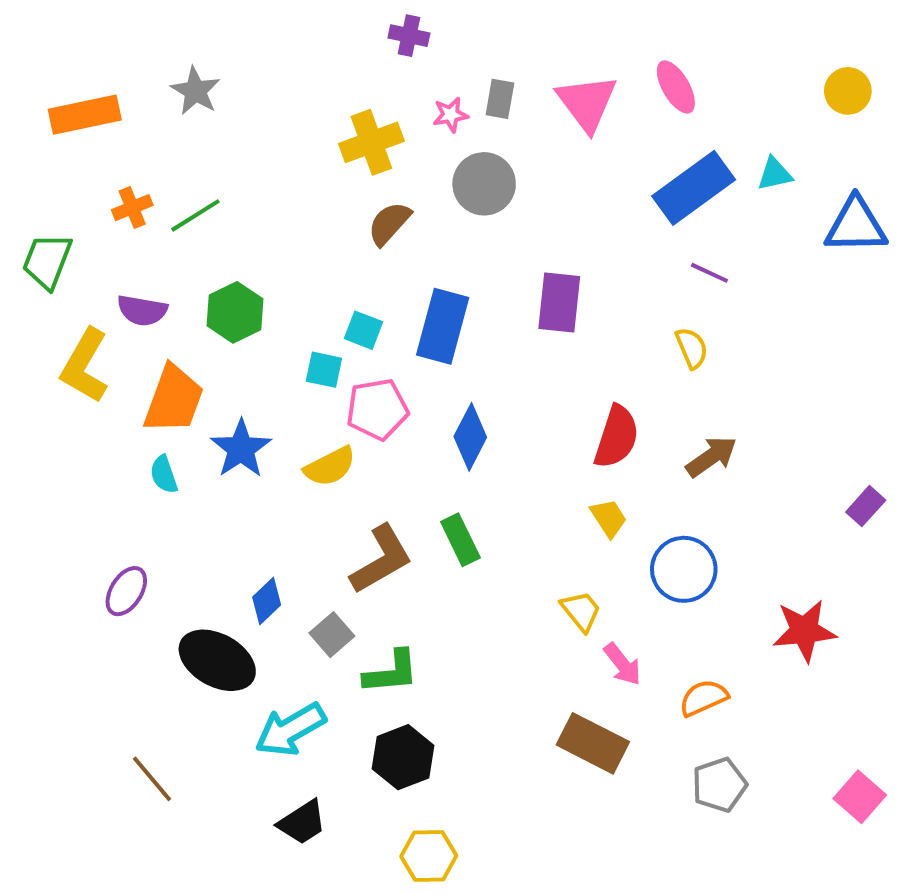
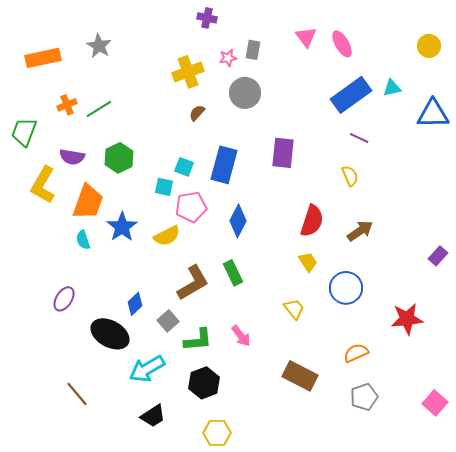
pink triangle: (587, 103) -> (306, 37), moved, size x0.7
brown semicircle: (389, 223) -> (197, 113), size x0.7
pink arrow: (622, 664) -> (241, 336), moved

